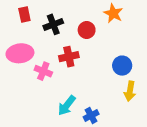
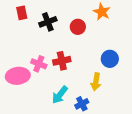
pink ellipse: (20, 53) -> (18, 76), moved
red cross: (69, 57) -> (62, 61), moved
yellow arrow: (130, 91) -> (96, 82), moved

